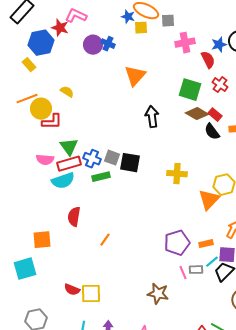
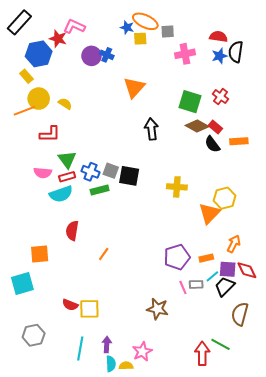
red semicircle: (208, 60) -> (218, 37), moved, turned -54
yellow circle: (41, 109) -> (39, 99), moved
red rectangle: (69, 164) -> (67, 177), size x0.7

